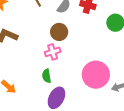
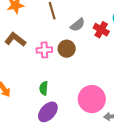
pink cross: (53, 52) -> (44, 50), moved

